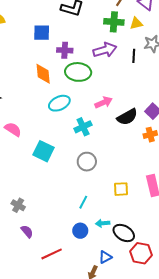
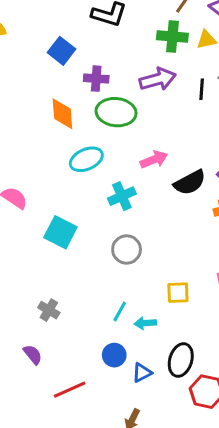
blue square: (42, 33) -> (61, 51), turned 36
gray cross: (18, 205) -> (49, 310), moved
cyan arrow: (103, 223) -> (145, 323), moved
black ellipse: (124, 233) -> (181, 360), turned 75
blue triangle: (105, 257) -> (142, 373), moved

